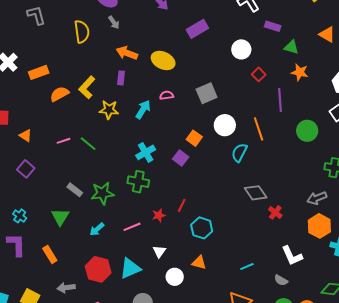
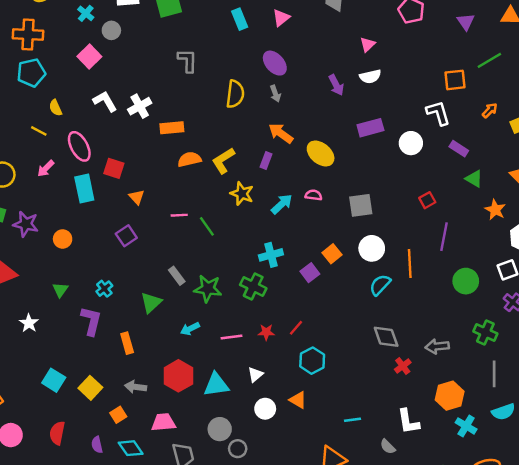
white circle: (241, 49) -> (411, 143), moved
orange star: (300, 72) -> (495, 210), moved
gray arrow: (317, 198) -> (437, 346), moved

